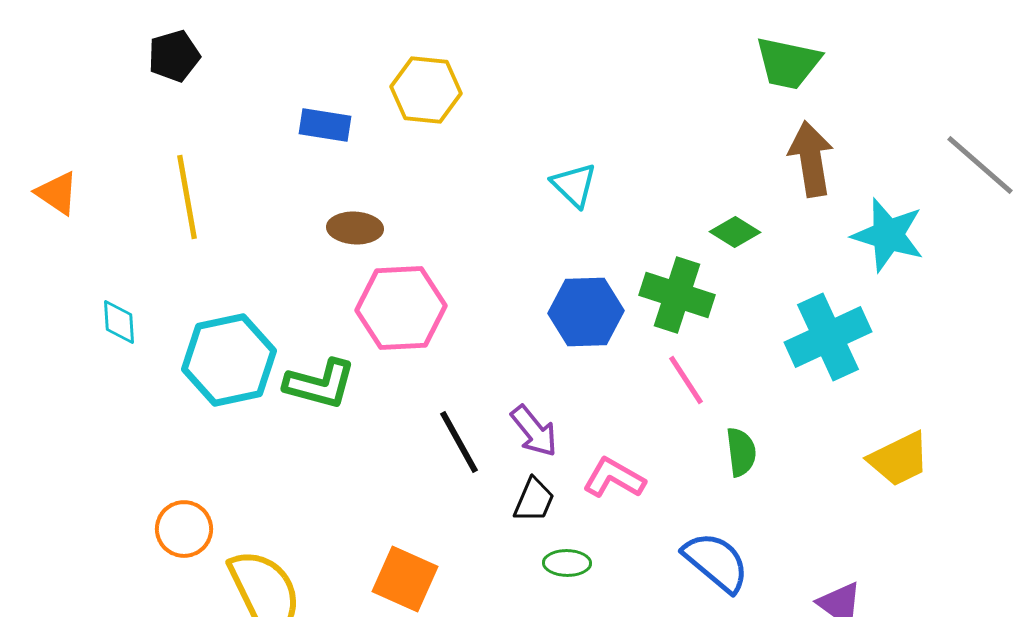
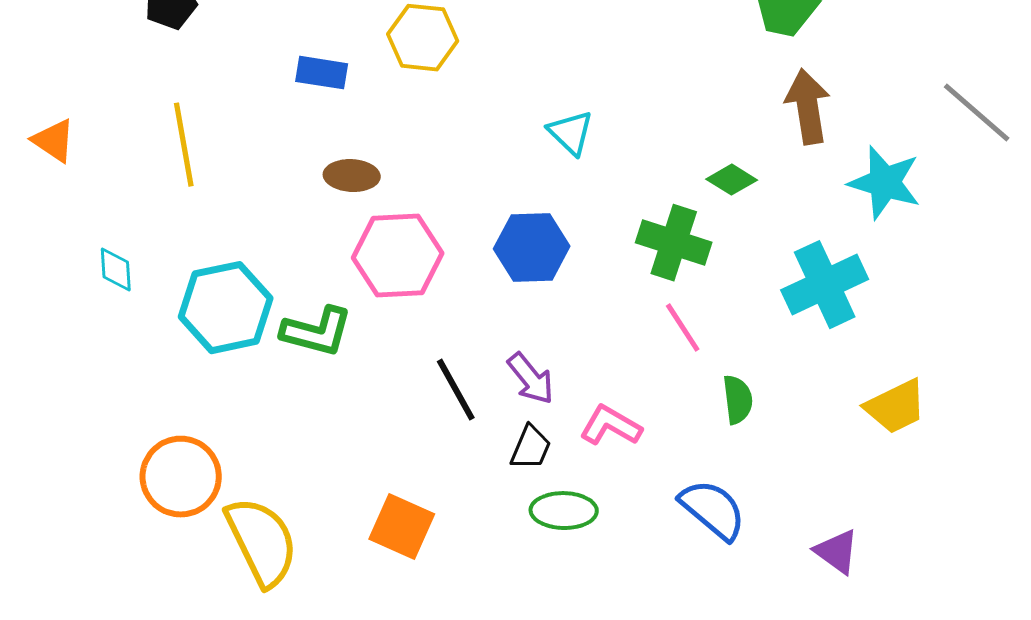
blue hexagon: (586, 312) -> (532, 248), moved
orange circle: (184, 529) -> (181, 477), size x1.4
green ellipse: (567, 563) -> (564, 511), size x1.4

